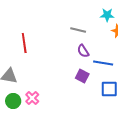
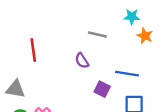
purple semicircle: (83, 51) -> (82, 61), moved

